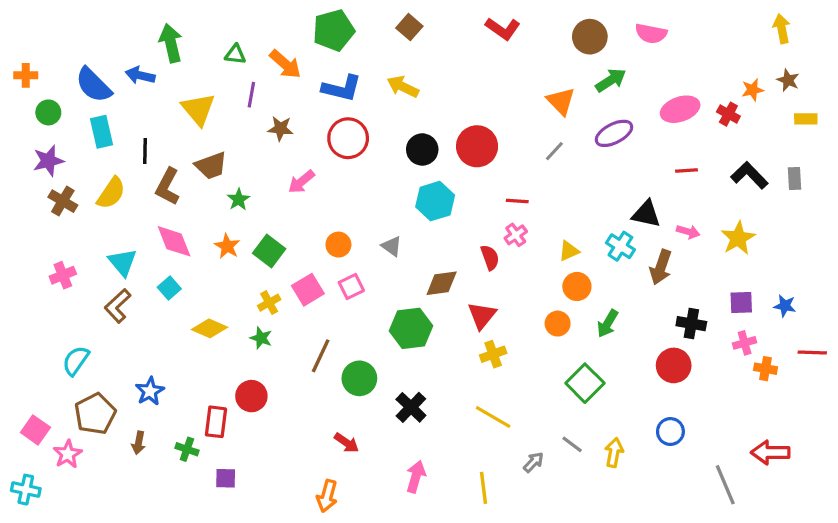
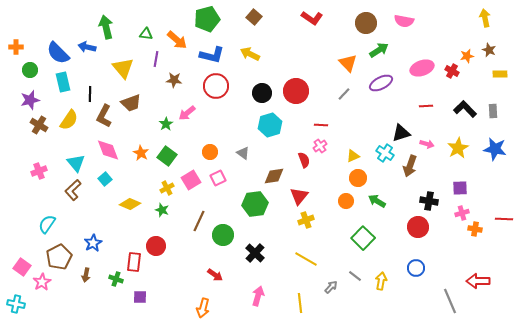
green star: (239, 199) -> (166, 124), moved
black triangle: (646, 214) -> (401, 133), turned -30
blue star: (785, 306) -> (495, 149), moved, size x1.6
green arrow: (608, 324) -> (377, 201), turned 90

